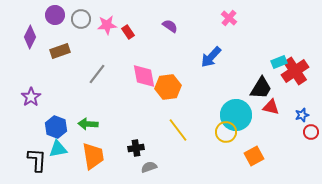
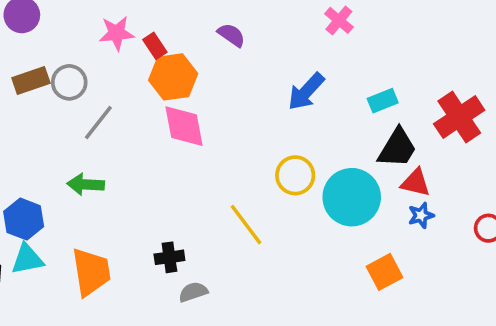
gray circle: (81, 19) -> (69, 82), moved
cyan rectangle: (279, 62) -> (383, 101), moved
orange hexagon: (168, 87) -> (173, 77), moved
blue star: (302, 115) -> (421, 215), moved
green arrow: (88, 124) -> (86, 184), moved
yellow circle: (226, 132) -> (295, 175), moved

